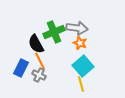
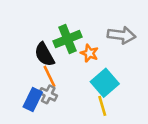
gray arrow: (77, 28) -> (122, 35), moved
orange star: (80, 43) -> (89, 53), moved
blue rectangle: (21, 68) -> (33, 99), moved

